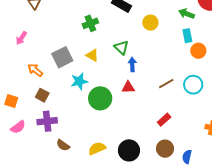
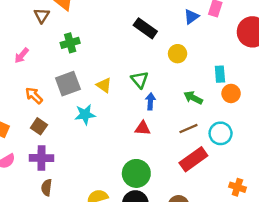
green arrow: (186, 14) -> (193, 98), moved
green cross: (90, 23) -> (70, 43), moved
green circle: (100, 98) -> (136, 173), moved
red rectangle: (164, 120) -> (193, 159), moved, size x1.6
brown semicircle: (63, 145) -> (47, 188), moved, turned 56

